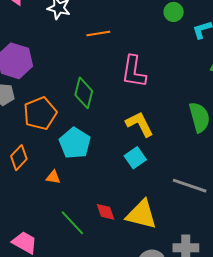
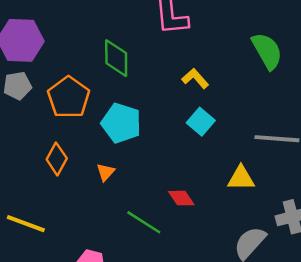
yellow L-shape: (140, 124) -> (195, 79), size x0.7
orange triangle: (53, 177) -> (106, 172), turned -42
yellow triangle: (141, 214) -> (241, 178), moved, size x0.7

